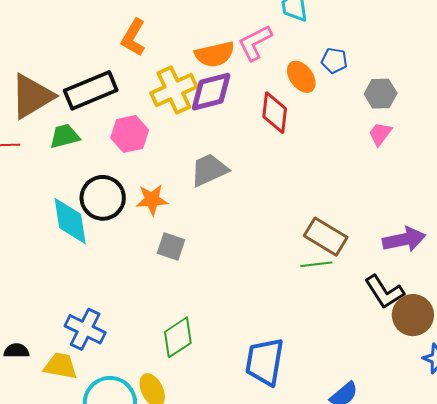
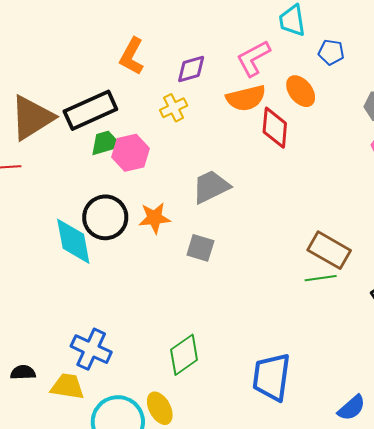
orange semicircle: (215, 54) -> (246, 98), moved
blue pentagon: (334, 61) -> (331, 52), moved
yellow cross: (174, 90) -> (174, 108), size x0.6
purple diamond: (211, 92) -> (191, 69), moved, size x0.7
green trapezoid: (65, 136) -> (106, 143), moved
gray square: (171, 247) -> (200, 248), moved

